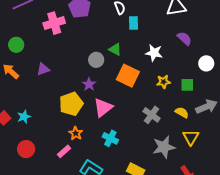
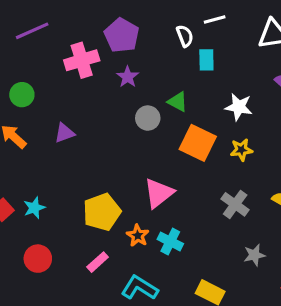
yellow star: (163, 82) -> (241, 150), moved
purple star: (89, 84) -> (128, 77), moved
yellow pentagon: (71, 104) -> (102, 212), moved
orange star: (76, 133) -> (138, 236), moved
gray star: (164, 147) -> (254, 255), size x0.6

